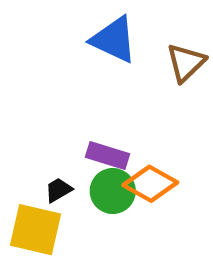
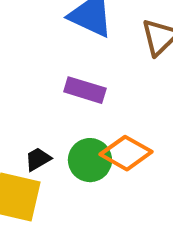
purple rectangle: (108, 156) -> (85, 90), moved

